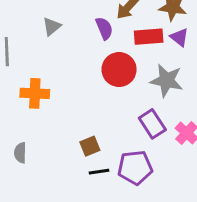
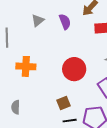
purple semicircle: (104, 28) -> (65, 22), moved
red circle: (119, 70) -> (74, 69), moved

